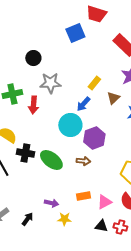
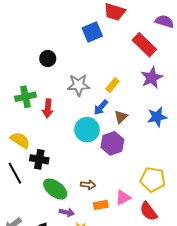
gray star: (50, 83) -> (79, 85), moved
brown triangle: (113, 98) -> (121, 117), moved
green ellipse: (51, 160) -> (55, 189), moved
brown arrow: (83, 161) -> (88, 185), moved
pink triangle: (104, 202) -> (123, 198), moved

